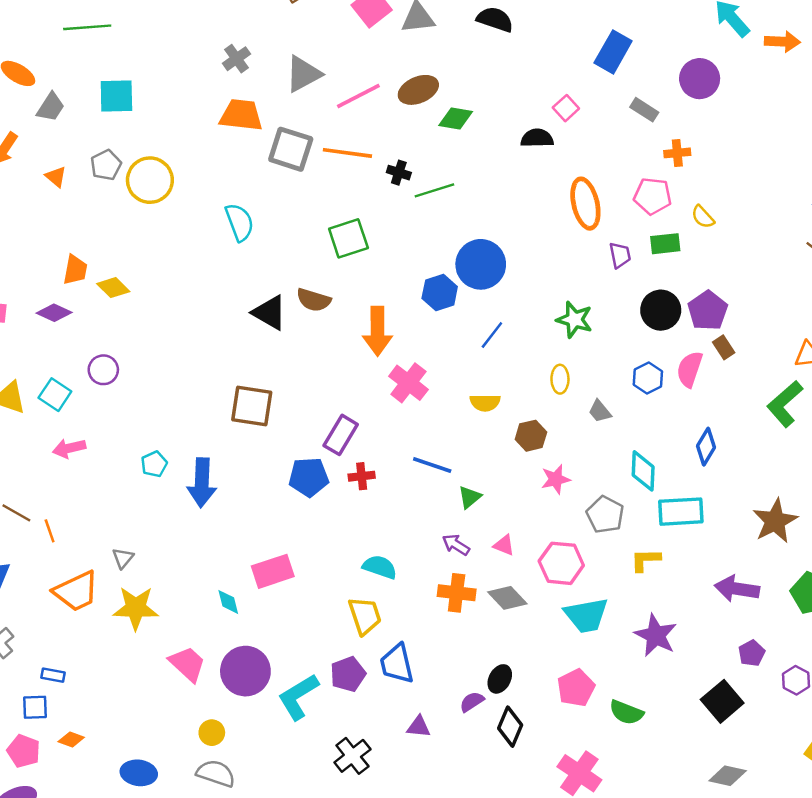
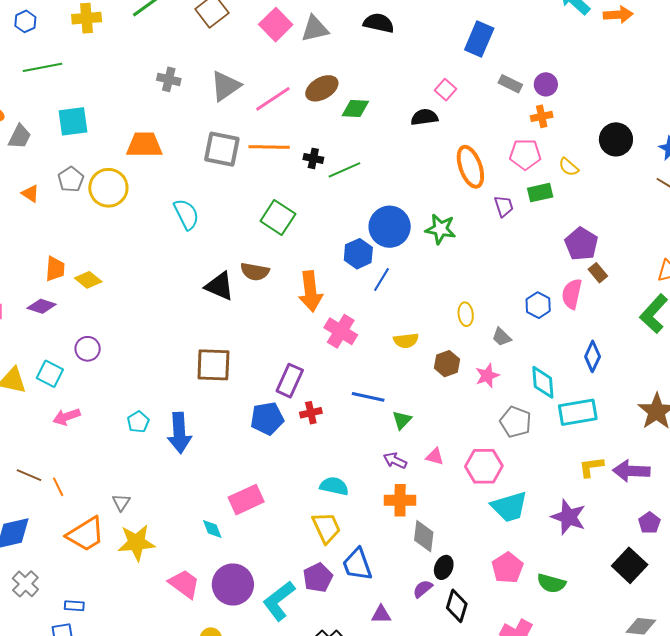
gray cross: (237, 59) -> (169, 79), turned -35
purple circle: (700, 79) -> (546, 84), moved, size x0.7
orange trapezoid: (241, 115) -> (144, 145), moved
green square: (348, 238) -> (278, 217), turned -32
black circle: (661, 310) -> (616, 139), moved
green star: (574, 320) -> (441, 229), moved
blue line: (492, 335) -> (381, 280), moved
pink star: (556, 479) -> (487, 376), moved
yellow L-shape: (645, 560) -> (591, 467), moved
gray diamond: (507, 598) -> (424, 536), moved, turned 56

